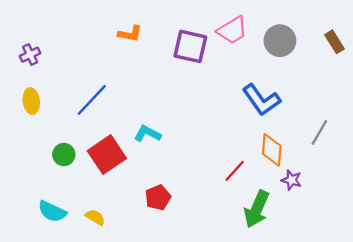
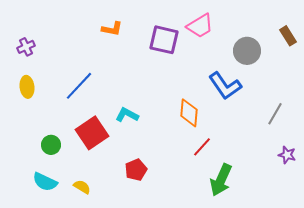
gray circle: (280, 41) -> (247, 51), moved
orange diamond: (272, 150) -> (189, 113), moved
green circle: (64, 155) -> (51, 145), moved
purple star: (292, 180) -> (287, 155), moved

